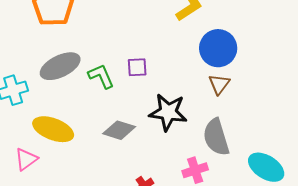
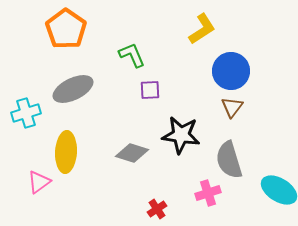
green L-shape: (101, 76) -> (132, 55), moved
yellow ellipse: (53, 129) -> (66, 152), turned 72

